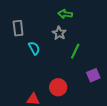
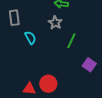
purple square: (93, 75) -> (89, 65), turned -32
red circle: (58, 87) -> (48, 84), moved

